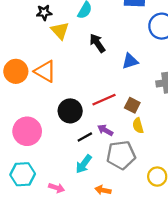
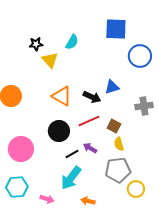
black arrow: (97, 43) -> (92, 97), moved, turned 150
orange triangle: (45, 71) -> (62, 96), moved
gray pentagon: (121, 155) -> (118, 170), moved
cyan arrow: (84, 164) -> (71, 178), size x1.4

